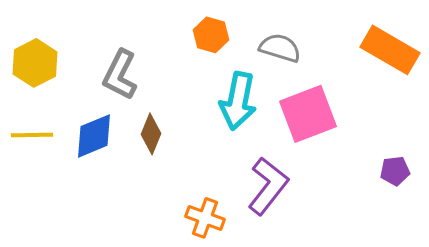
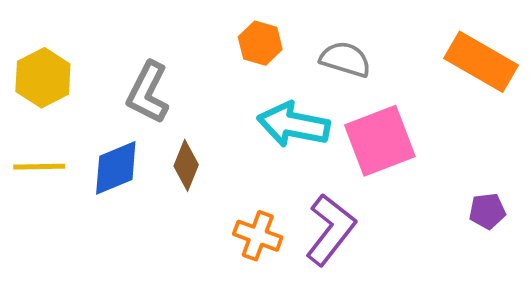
cyan arrow: (238, 101) -> (294, 125), turned 90
orange cross: (205, 218) -> (258, 236), moved

